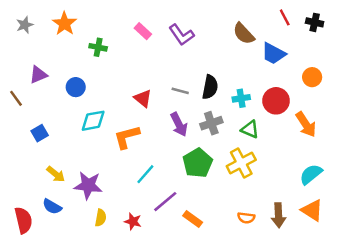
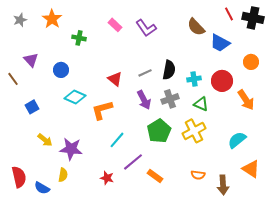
black cross: (315, 22) -> (253, 18), size x1.5
purple triangle: (38, 75) -> (31, 60), turned -49
gray line: (180, 91) -> (145, 73), turned -40
cyan diamond: (93, 121) -> (75, 97), turned 35
cyan semicircle: (311, 174) -> (237, 140), moved
blue semicircle: (52, 207) -> (42, 188), moved
brown arrow: (279, 215) -> (223, 185), moved
yellow semicircle: (101, 218) -> (63, 175), moved

